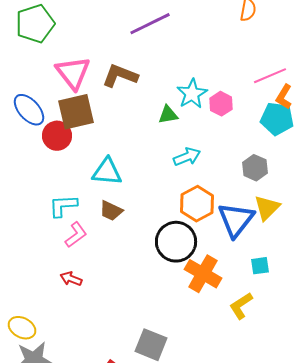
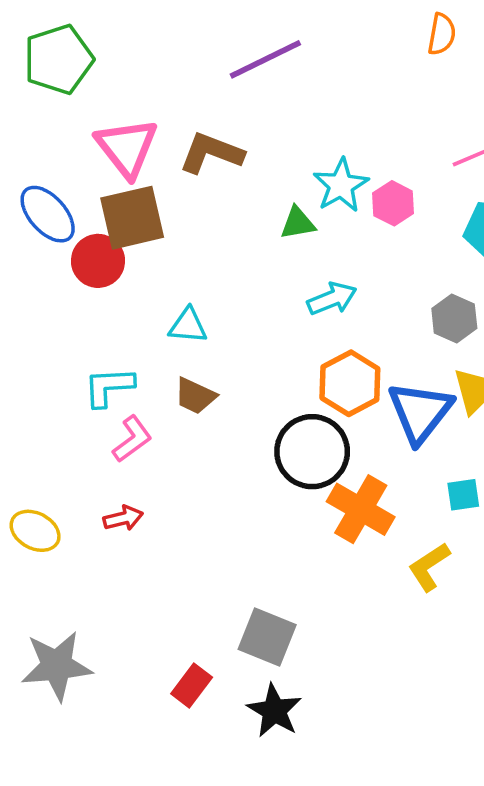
cyan triangle: (107, 172) -> (188, 326), size x0.7
red arrow: (71, 279) -> (123, 518), turned 145
yellow ellipse: (22, 328) -> (35, 531), moved

